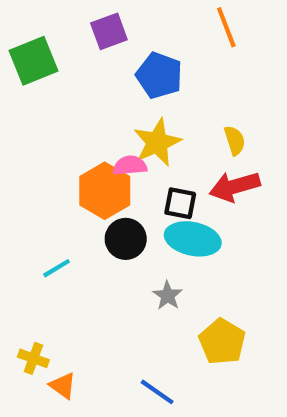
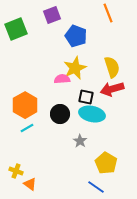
yellow semicircle: (235, 140) -> (112, 67), size x1.5
orange hexagon: (105, 191) -> (25, 105), moved
blue line: (157, 392) -> (96, 187), moved

